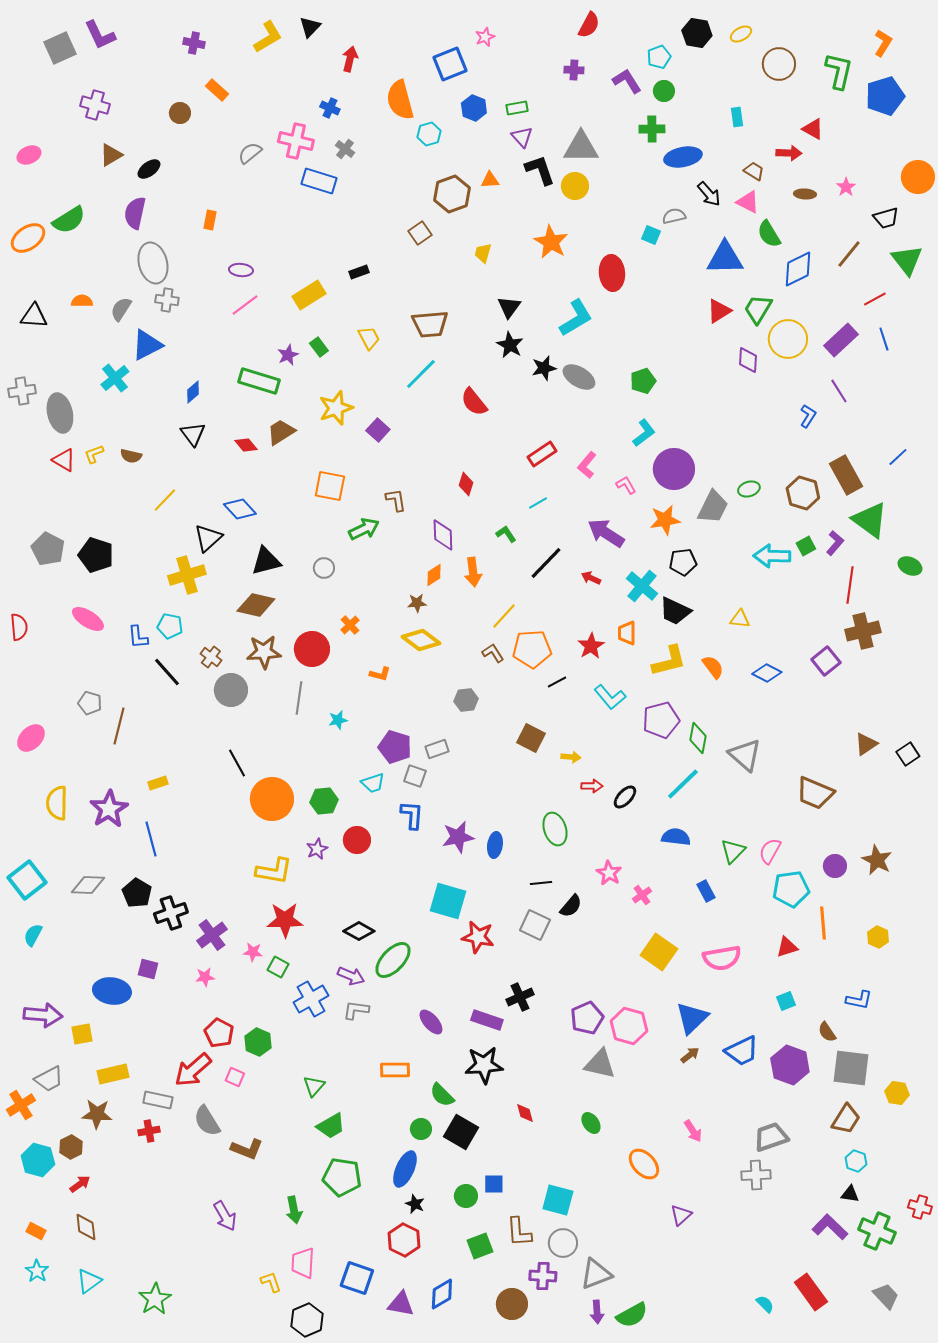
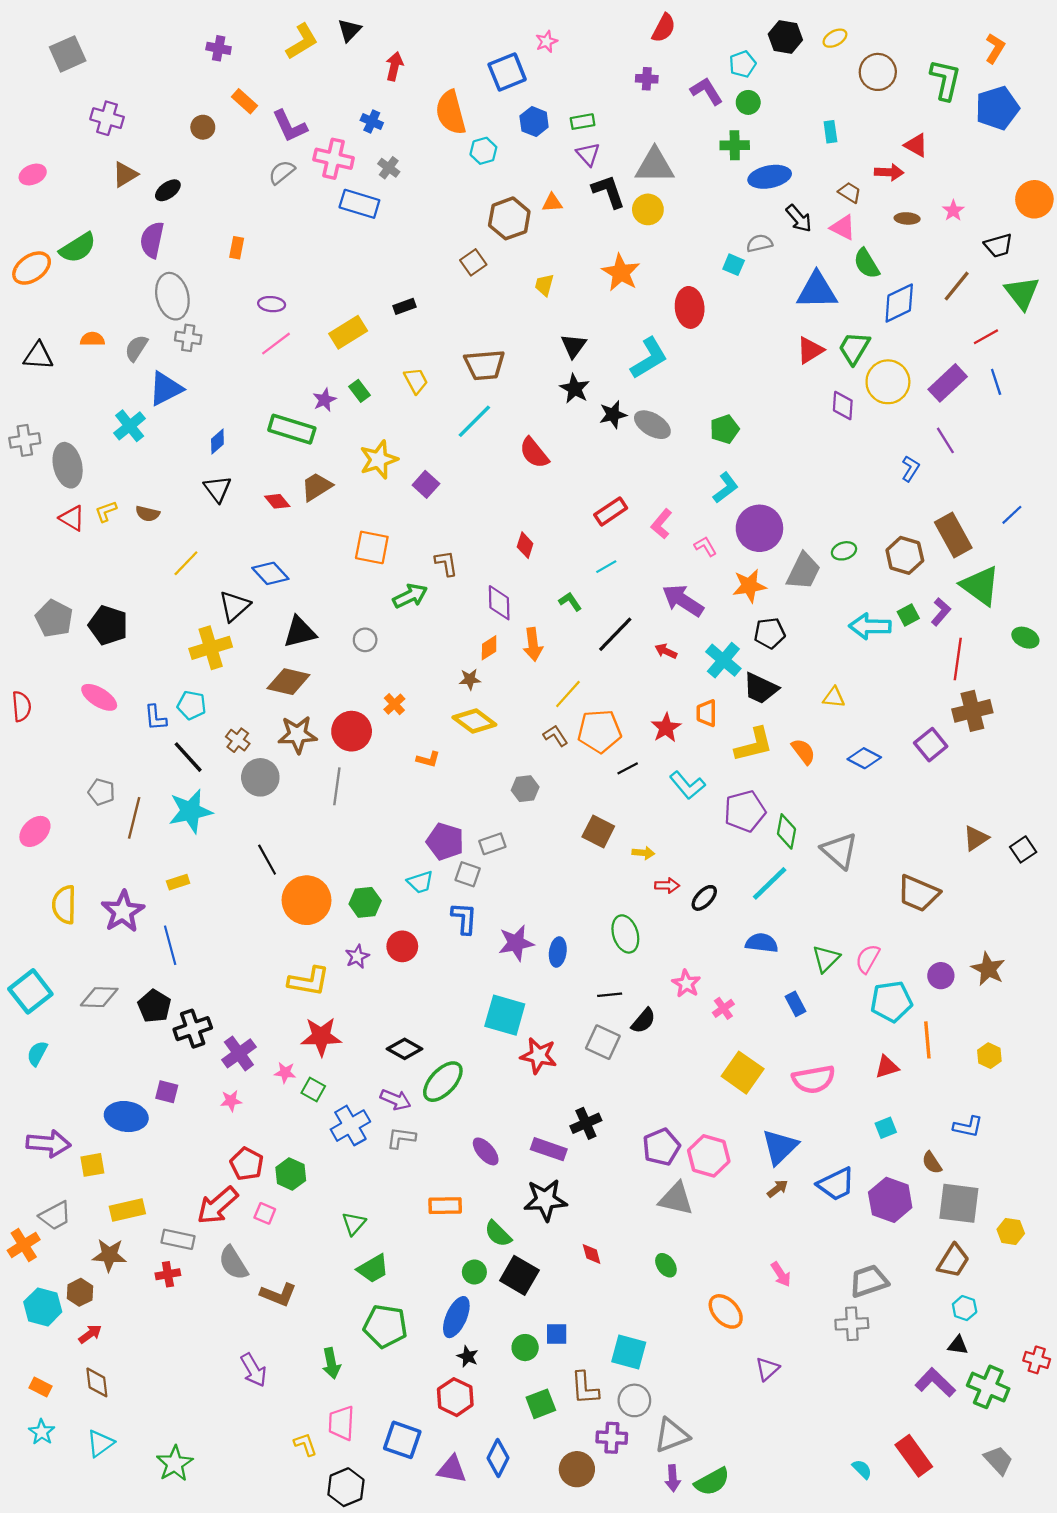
purple L-shape: (100, 35) -> (290, 126), moved
cyan star: (338, 720) -> (190, 811), moved, size x2.0
blue diamond: (442, 1294) -> (498, 1458), turned -32

